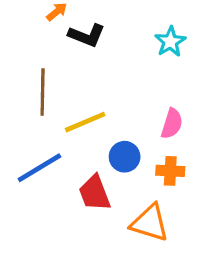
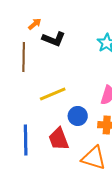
brown line: (43, 92) -> (24, 57), moved
blue line: (39, 168) -> (26, 140), moved, turned -60

